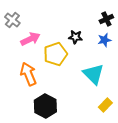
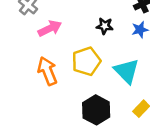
yellow pentagon: (55, 54) -> (86, 61), moved
black hexagon: (45, 106) -> (96, 110), moved

